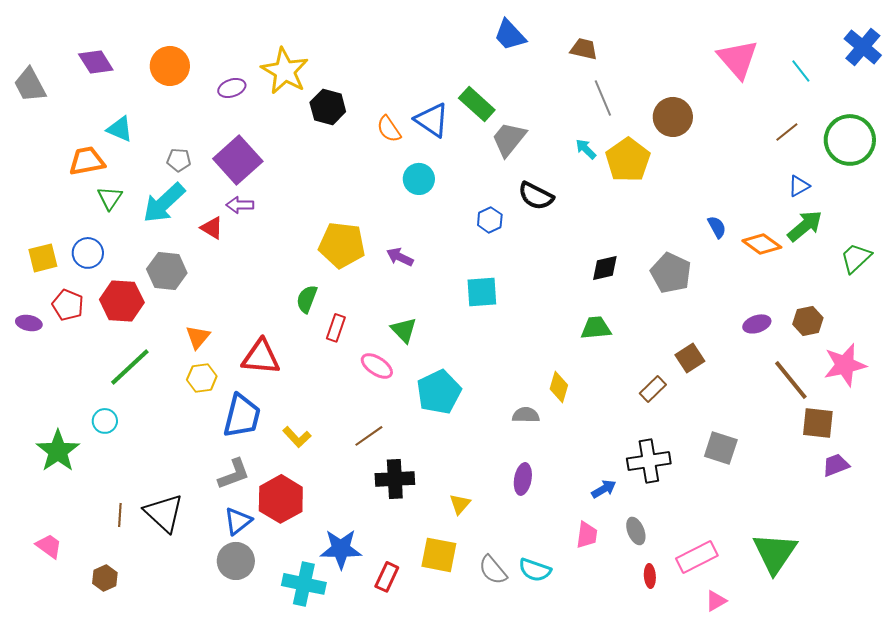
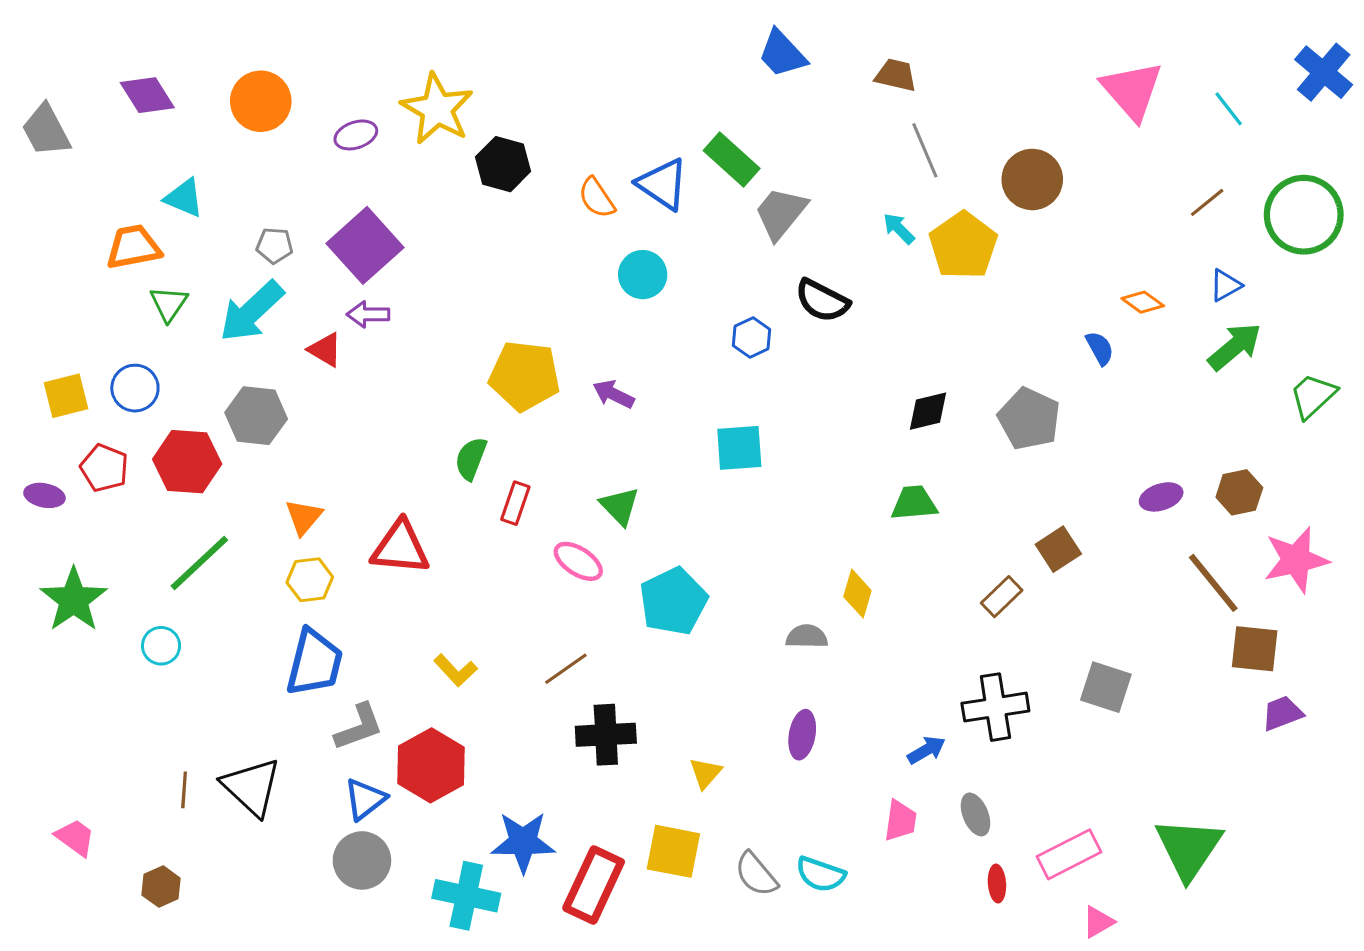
orange diamond: (762, 244) -> (1143, 302), moved, size x0.7
blue trapezoid: (242, 416) -> (314, 663), moved
green star: (58, 451) -> (74, 600), moved
red rectangle: (387, 577) -> (594, 885), size x1.6

